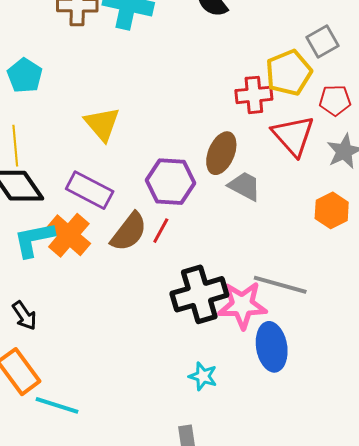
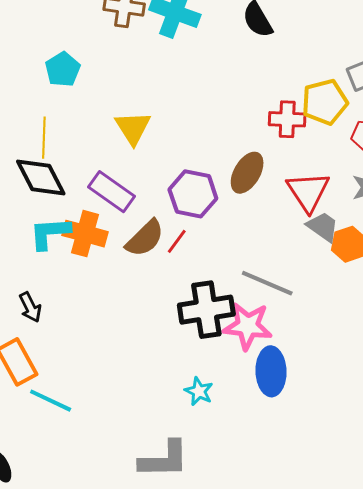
red triangle: (293, 136) -> (308, 192), moved
gray trapezoid: (245, 186) -> (323, 227), moved
orange cross: (69, 235) -> (85, 234), turned -33
gray line: (280, 285) -> (267, 283), moved

